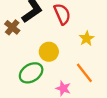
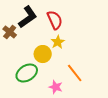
yellow star: (87, 38) -> (58, 42), moved

